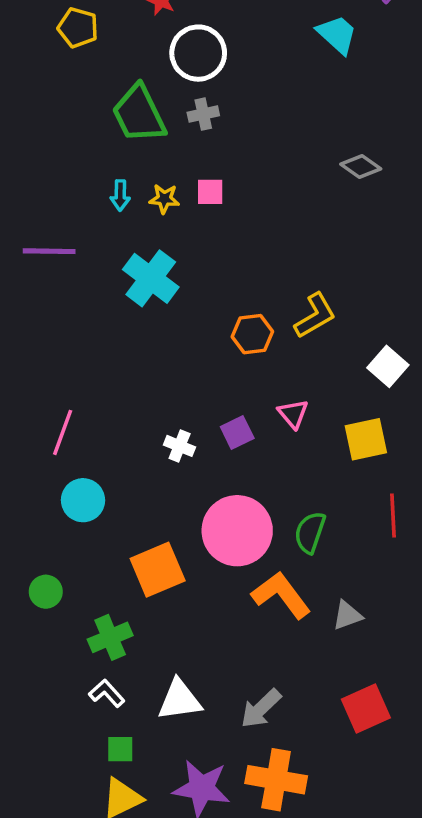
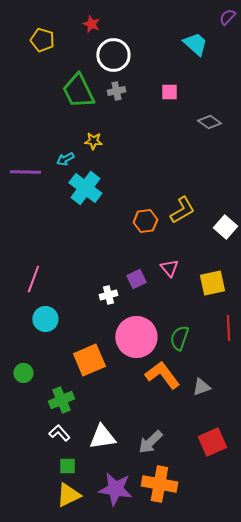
pink square: (210, 192) -> (169, 92), moved
cyan arrow: (120, 195) -> (65, 159), moved, turned 60
white square: (388, 366) -> (225, 227), moved
white cross: (180, 446) -> (108, 295), moved, turned -36

